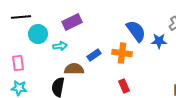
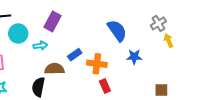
purple rectangle: (72, 22) -> (52, 21), turned -36
blue star: (159, 41) -> (134, 57), moved
orange cross: (122, 53) -> (97, 64), moved

